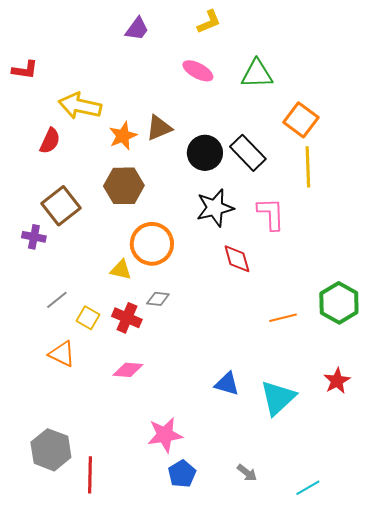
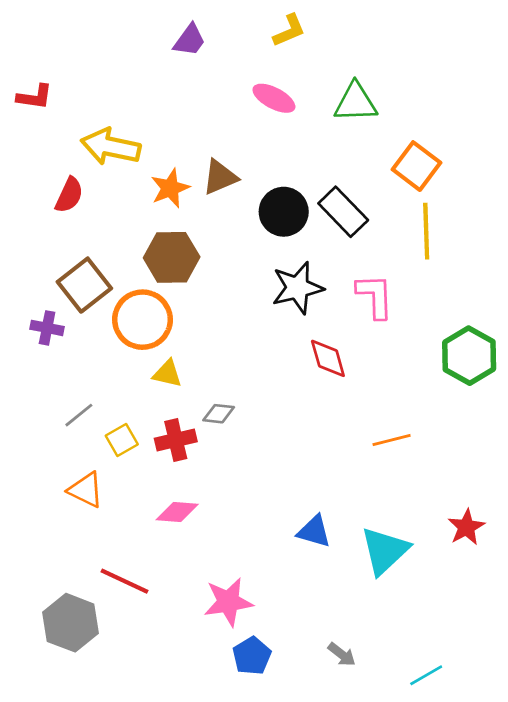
orange circle: (152, 244) -> (143, 320), moved
green hexagon: (339, 303) -> (469, 356), moved
yellow square: (88, 318) -> (122, 440), turned 30
red cross: (127, 318) -> (176, 440), turned -36
red line: (90, 475) -> (125, 581), moved, turned -66

